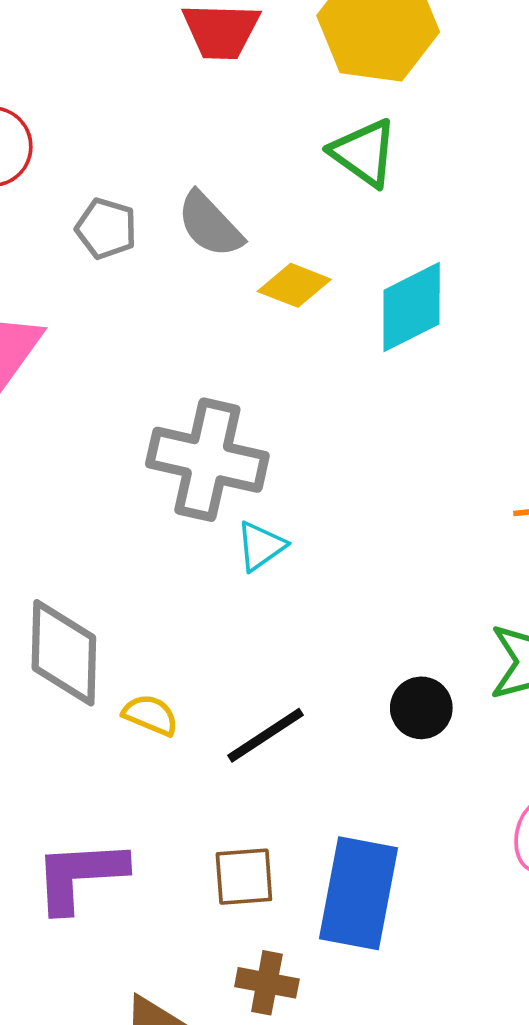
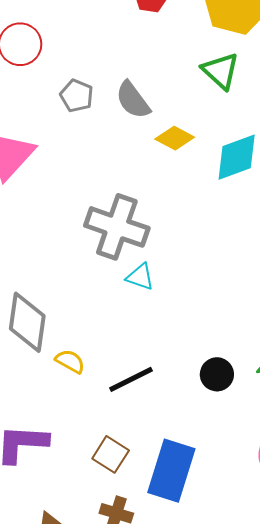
cyan triangle: (261, 546) -> (140, 277), turned 48
brown square: (244, 877) -> (111, 454), turned 30

